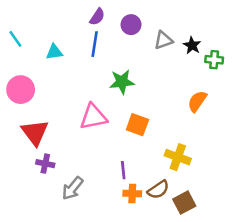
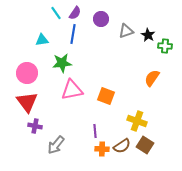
cyan line: (15, 39) -> (56, 13), moved
green star: (122, 82) -> (62, 63), moved
pink circle: (21, 90) -> (27, 73), moved
brown square: (184, 203) -> (145, 145), moved, turned -30

